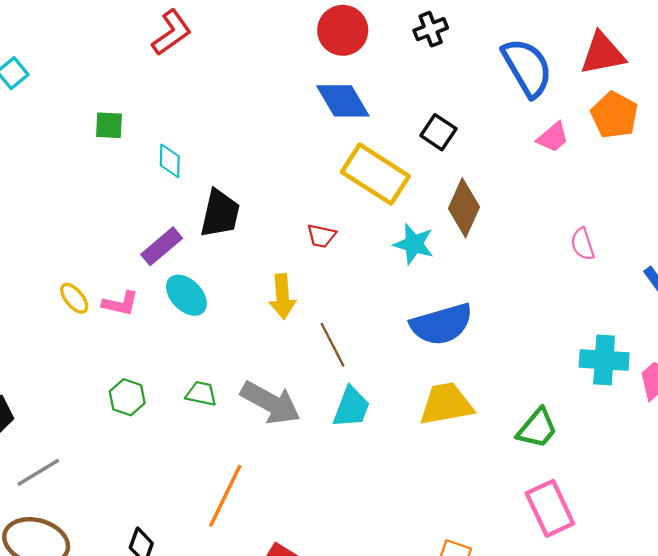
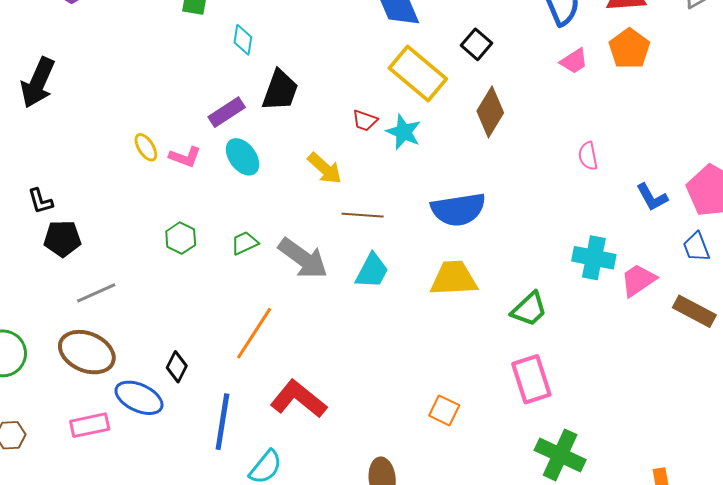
cyan star: (414, 244) -> (404, 132), moved
yellow arrow: (282, 297) -> (325, 168), turned -51
brown line: (333, 345) -> (363, 215), turned -66
green trapezoid: (201, 394) -> (245, 243), turned -44

